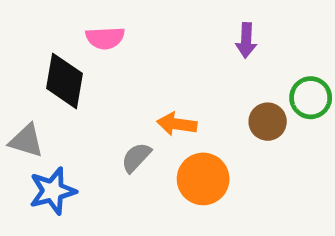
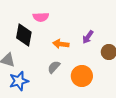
purple arrow: (246, 40) -> (88, 37), moved, turned 32
orange arrow: (177, 124) -> (61, 44), moved

